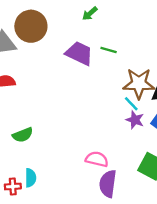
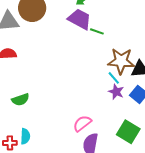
purple trapezoid: (79, 53) -> (80, 19), moved
pink semicircle: (97, 159) -> (82, 123), turned -54

